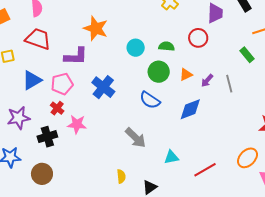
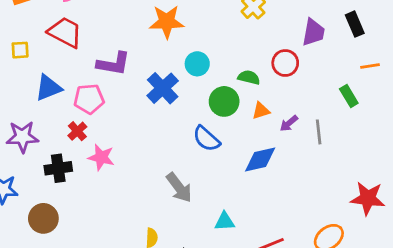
orange star: (96, 28) -> (167, 22), moved, turned -30
green semicircle: (167, 46) -> (249, 77), moved
blue cross: (103, 87) -> (163, 88), moved

